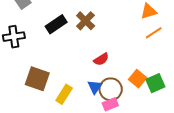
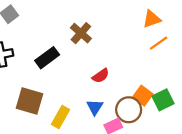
black rectangle: (56, 24) -> (47, 58), moved
brown circle: (111, 89) -> (129, 110), moved

